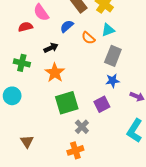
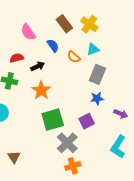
blue semicircle: (67, 26) -> (53, 46), turned 96
red semicircle: (25, 27) -> (17, 58), moved
gray cross: (82, 127) -> (67, 143), size x1.5
orange cross: (75, 150) -> (73, 166), moved

